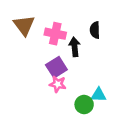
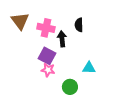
purple square: (56, 67) -> (47, 56), turned -30
cyan triangle: (98, 95) -> (89, 68), moved

